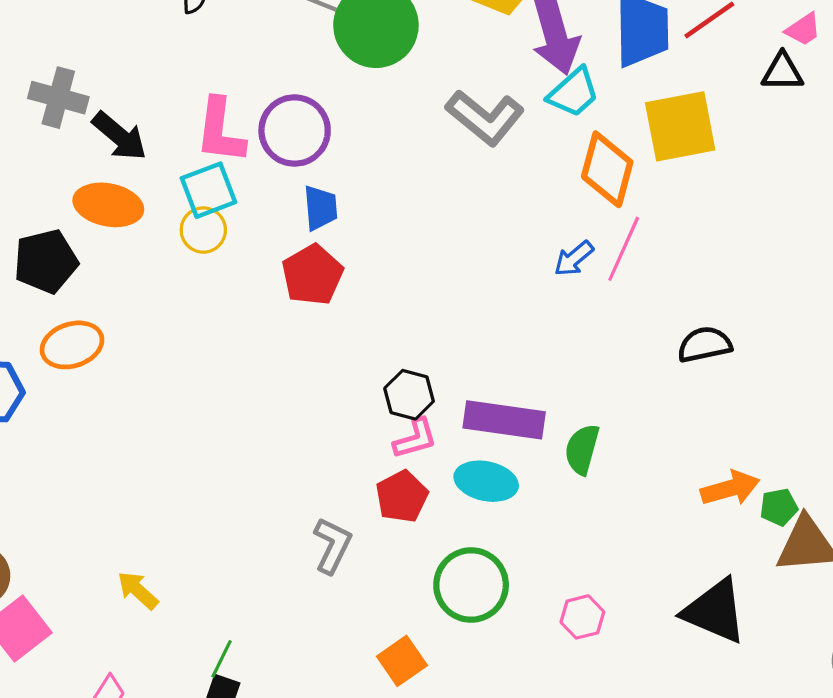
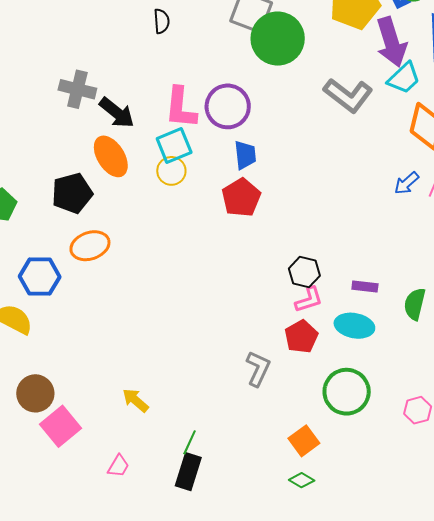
orange ellipse: (108, 205) -> (111, 156), turned 48
purple rectangle: (504, 420) -> (365, 287), size x0.5

